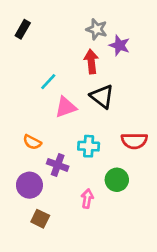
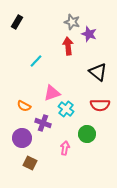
black triangle: (102, 96) -> (98, 72), moved
pink triangle: (66, 107) -> (52, 93), moved
cyan cross: (89, 146) -> (66, 109), turned 35

